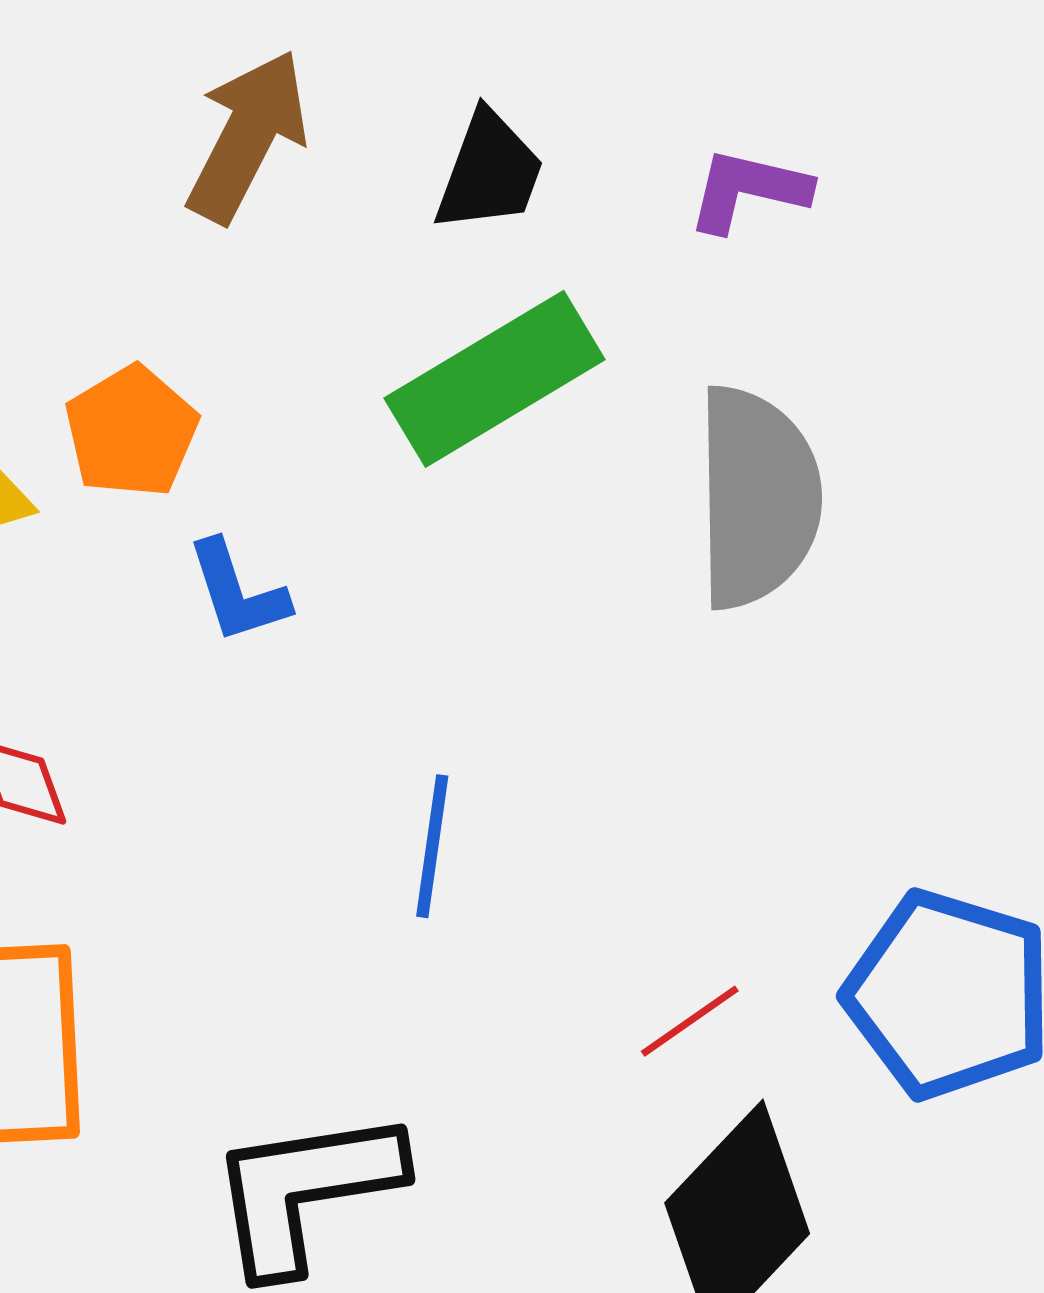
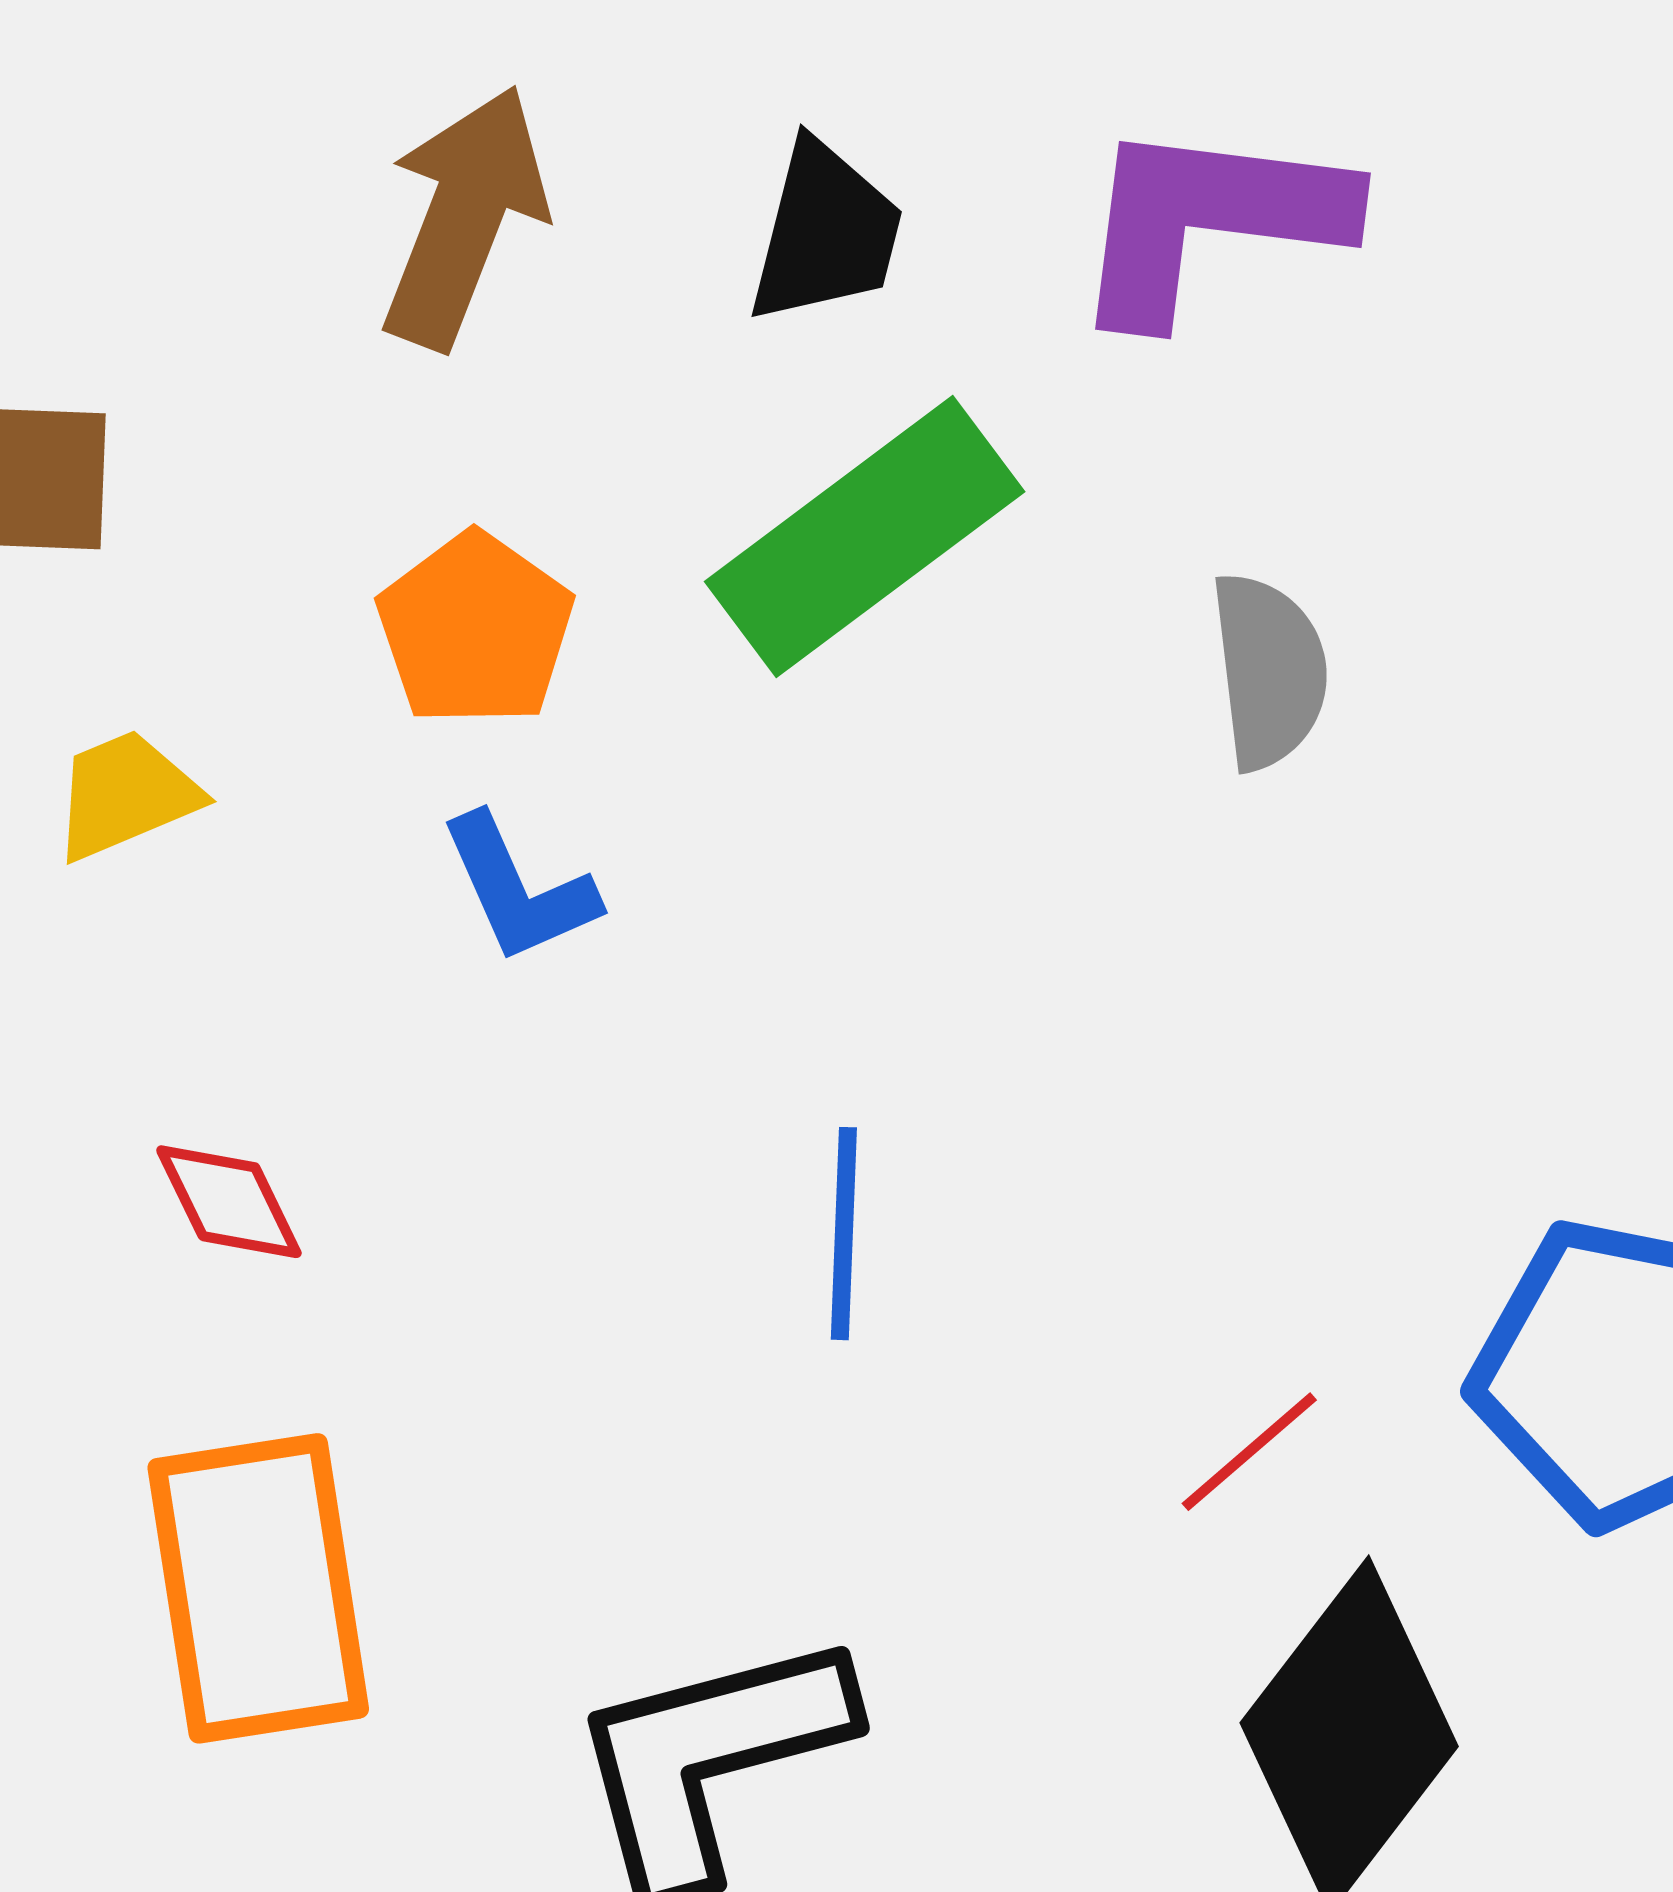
purple L-shape: (748, 190) -> (1209, 220), size x1.6
orange pentagon: (131, 432) -> (475, 629), moved
gray semicircle: (757, 497) -> (1269, 671), size x0.6

